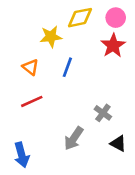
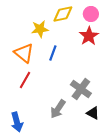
orange triangle: (31, 67) -> (24, 53), size x1.5
red line: (32, 101) -> (25, 80), turned -36
gray cross: (103, 113) -> (81, 89), size x1.5

